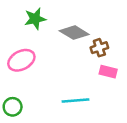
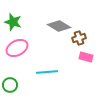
green star: (35, 19) -> (13, 22), moved, turned 30
cyan line: (75, 100) -> (47, 72), moved

